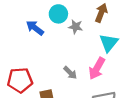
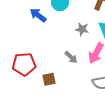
gray star: (76, 27) -> (82, 29), moved

